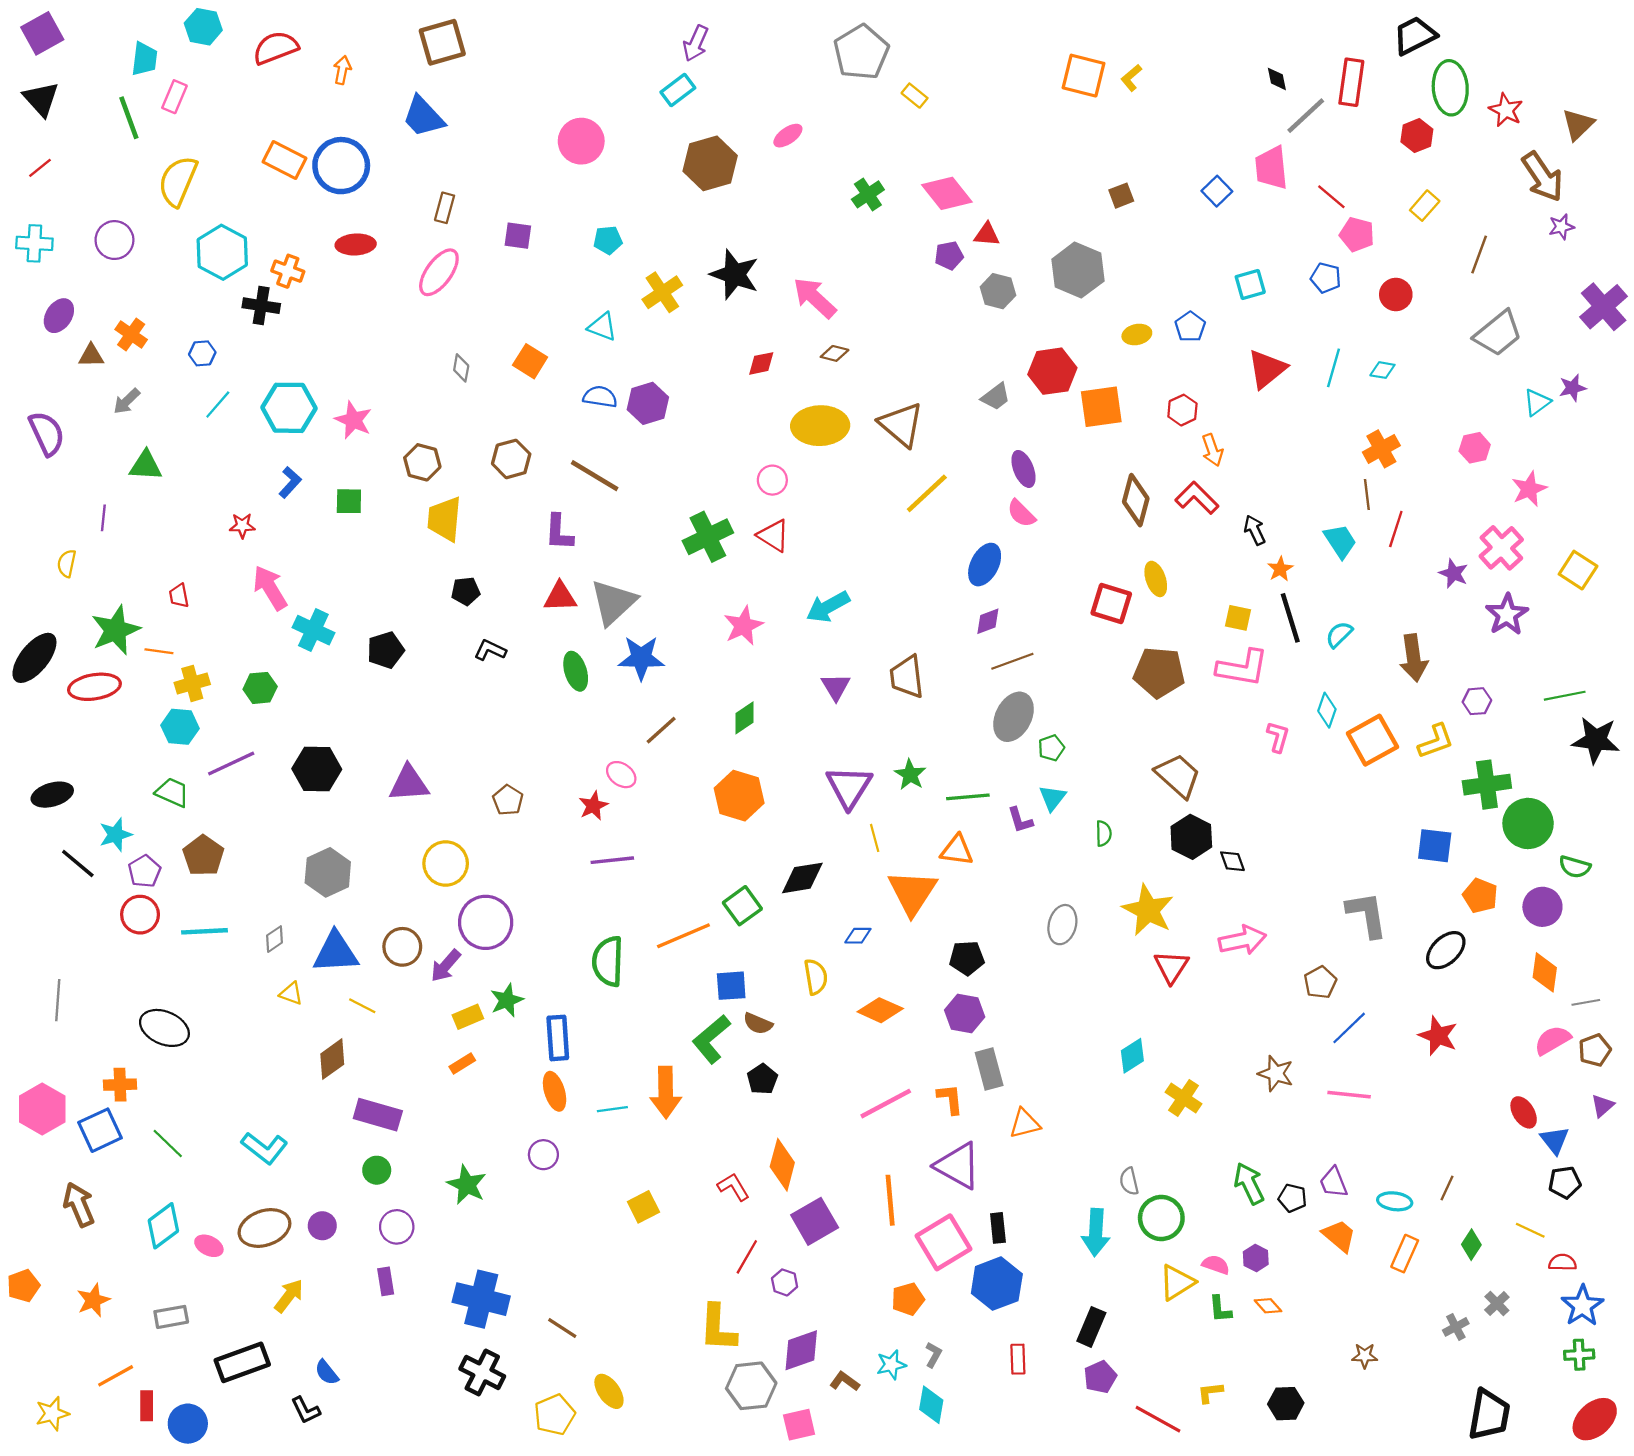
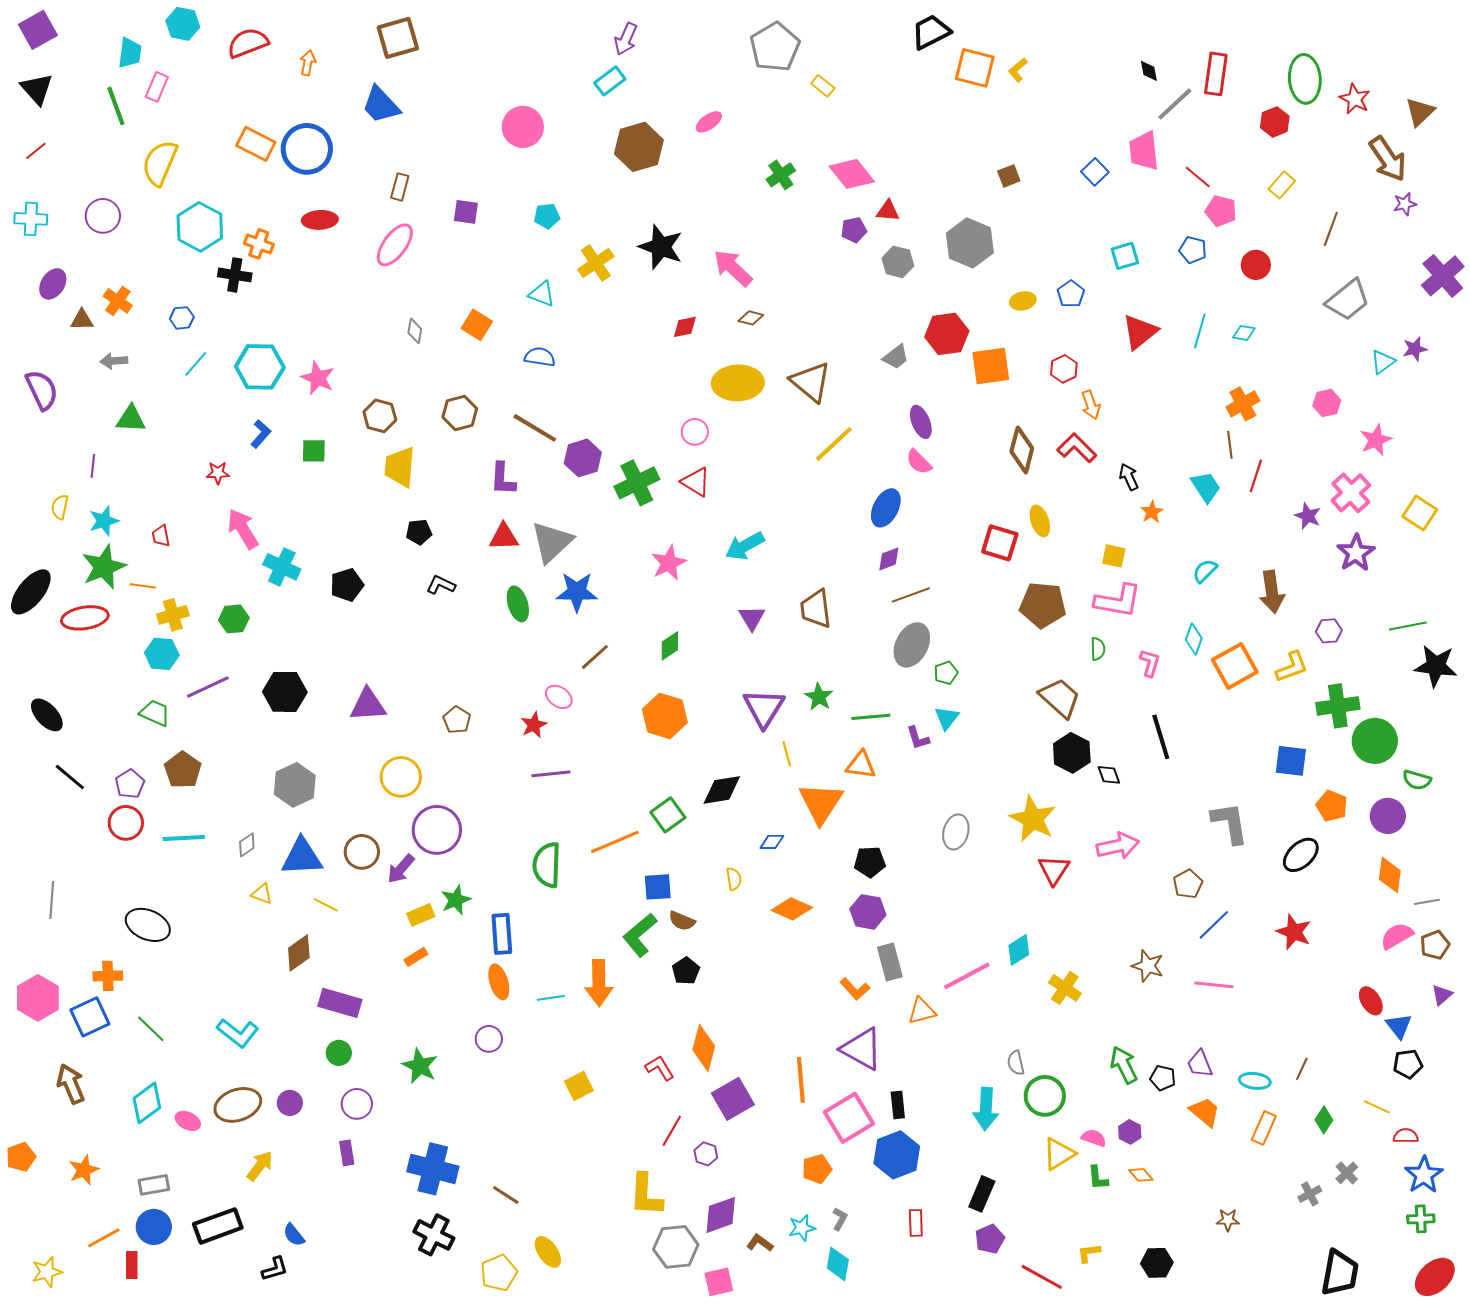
black trapezoid: (1415, 36) -> (931, 32), moved
gray arrow: (127, 401) -> (114, 361), turned 40
purple hexagon: (648, 403) -> (583, 458), moved
black line: (1290, 618) -> (1161, 737), moved
black ellipse: (52, 795) -> (47, 715), turned 63
green semicircle: (1104, 833) -> (1098, 649), moved
cyan star: (116, 835) -> (104, 521), moved
yellow semicircle: (816, 977) -> (734, 879), size x0.7
orange L-shape: (950, 1099) -> (855, 989), turned 144
pink line: (886, 1104) -> (967, 976), moved
black L-shape: (306, 1410) -> (275, 1269), turned -80
blue circle: (188, 1424) -> (154, 1227), moved

